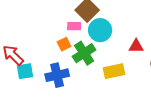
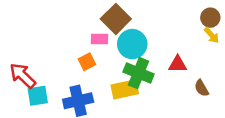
green cross: (84, 53) -> (139, 73), moved, turned -35
yellow rectangle: (114, 71) -> (125, 89), moved

